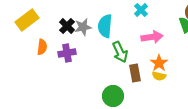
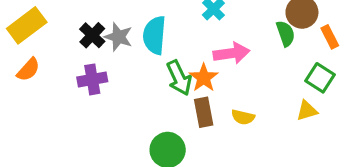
gray star: (83, 27) -> (118, 37), turned 30
orange semicircle: (42, 47) -> (28, 70), moved, turned 35
orange star: (159, 63) -> (204, 78), moved

